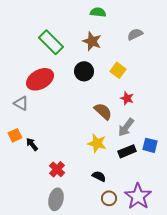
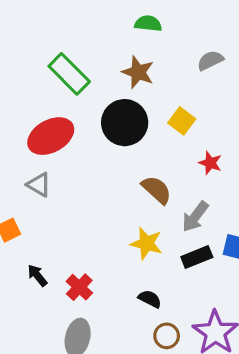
black circle: (84, 71) -> (125, 123), size x1.4
red star: (127, 98) -> (210, 163), moved
gray triangle: (21, 103) -> (39, 185), moved
black arrow: (32, 144) -> (37, 275), moved

